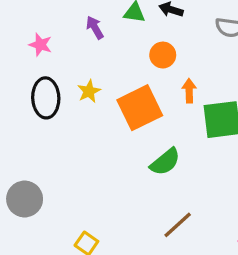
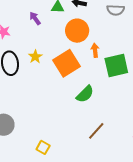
orange circle: (163, 55) -> (77, 31), size x1.5

